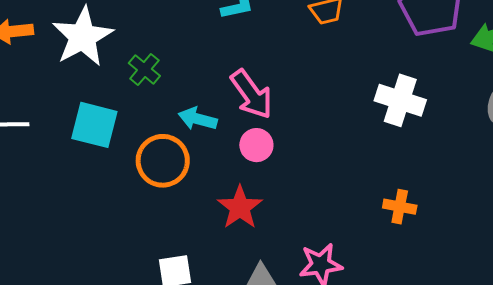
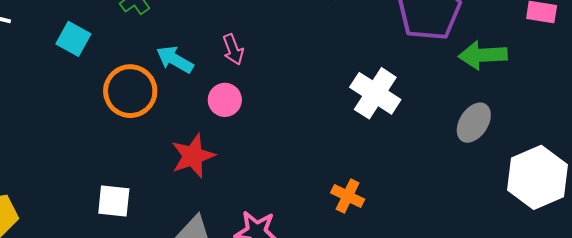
pink arrow: (252, 94) -> (233, 49), size x0.6
cyan square: (94, 125) -> (73, 39), size x0.7

